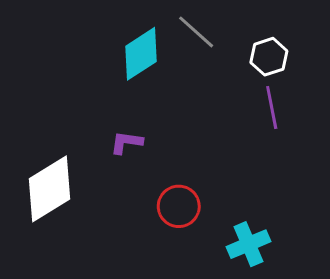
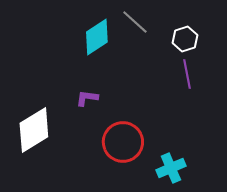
red circle: (179, 206) -> (123, 142), size x1.4

